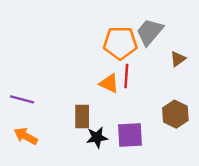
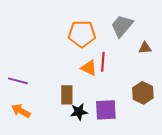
orange pentagon: (120, 43) -> (82, 34), moved
brown triangle: (178, 59) -> (145, 48), turned 32

